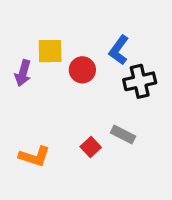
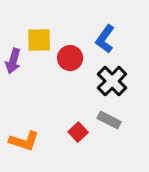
black cross: (140, 81) -> (112, 81), moved, turned -32

